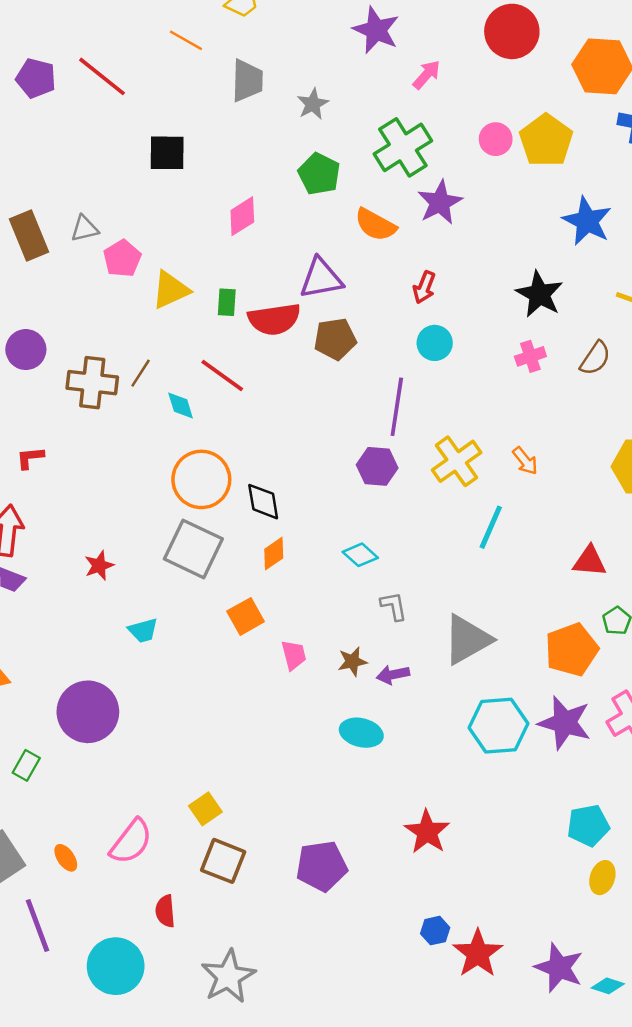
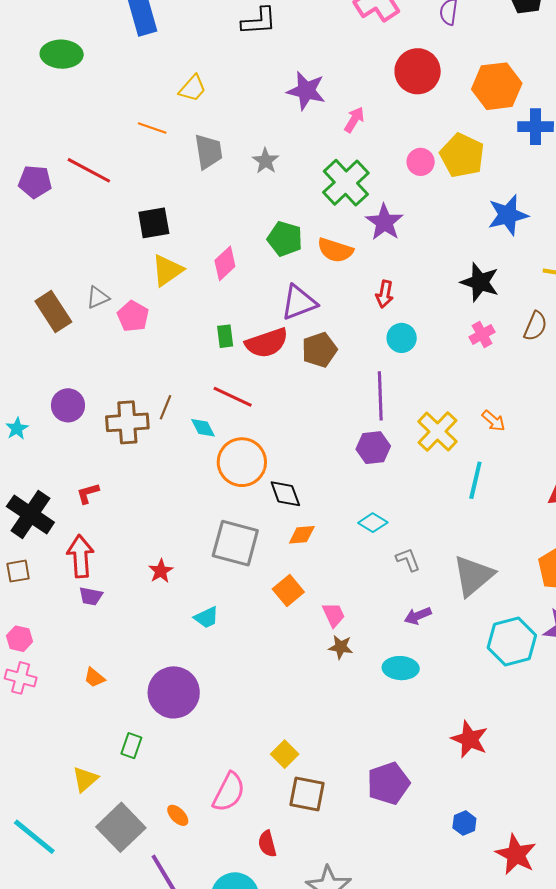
green pentagon: (319, 174) -> (285, 239), moved
blue star: (587, 221) -> (508, 215), turned -30
yellow triangle: (171, 290) -> (167, 270), moved
orange circle: (201, 479) -> (242, 462), moved
orange diamond: (274, 554) -> (302, 535), turned 40
brown star: (352, 662) -> (341, 647), moved, turned 30
blue hexagon: (435, 931) -> (464, 823), moved
red star: (478, 953) -> (516, 854), moved

